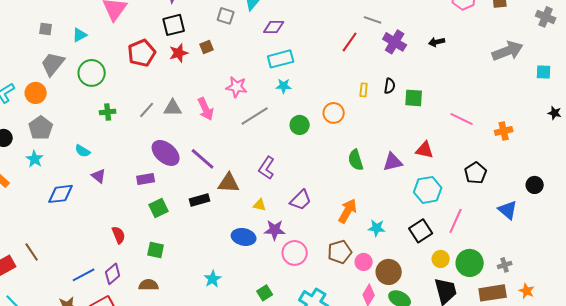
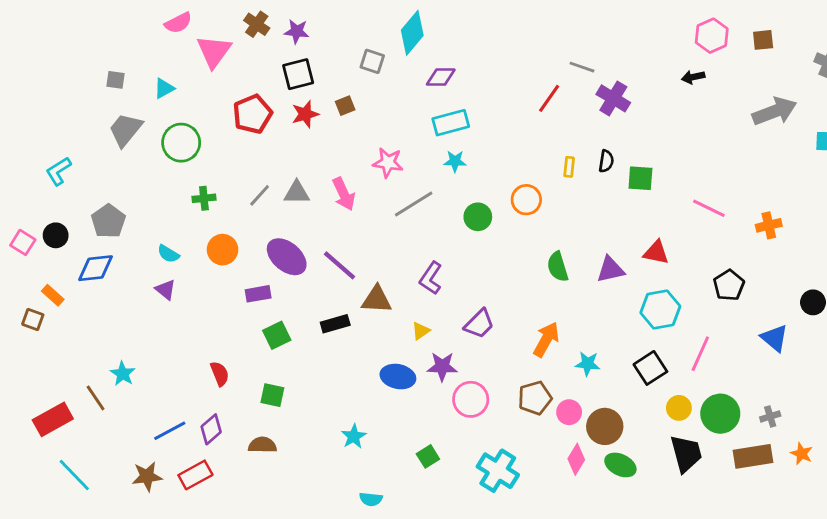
black arrow: (437, 42) -> (693, 77), moved
orange circle: (36, 93) -> (223, 250), moved
cyan star: (35, 159) -> (123, 374), moved
purple triangle: (99, 176) -> (165, 290), moved
blue diamond: (61, 194) -> (96, 268), moved
yellow triangle: (260, 205) -> (421, 331), turned -48

